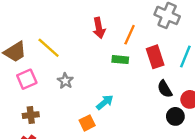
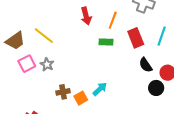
gray star: (65, 81) -> (47, 64), moved
cyan arrow: (105, 102) -> (100, 89), moved
brown cross: (31, 115) -> (63, 92), moved

